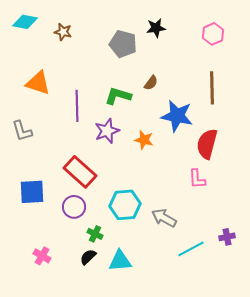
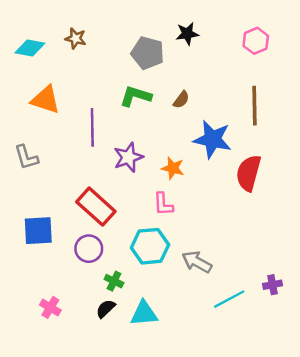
cyan diamond: (25, 22) -> (30, 48), moved
green L-shape: (118, 96) -> (136, 96), moved
pink L-shape: (197, 179) -> (163, 204), moved

